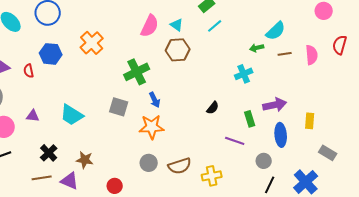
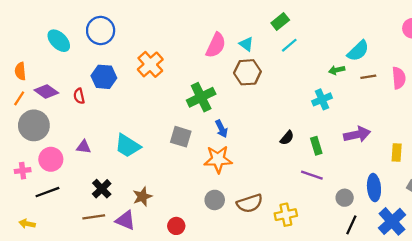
green rectangle: (250, 119) -> (316, 146), moved
blue ellipse: (281, 135) -> (374, 188), moved
brown star: (85, 160) -> (142, 197), turned -30

